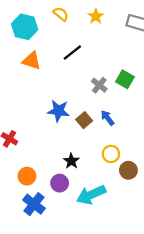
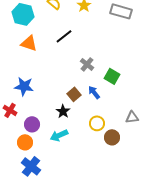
green square: (125, 79) -> (112, 76), moved
blue star: (58, 111) -> (24, 86), moved
black star: (71, 161) -> (63, 111), moved
purple circle: (60, 183) -> (32, 124), moved
cyan arrow: (91, 195) -> (59, 135), moved, size x0.7

